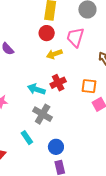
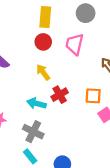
yellow arrow: (54, 54) -> (43, 72), moved, turned 77
gray cross: (43, 114) -> (33, 132), moved

